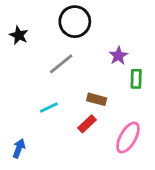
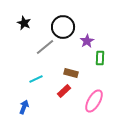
black circle: (75, 22) -> (63, 27), moved
black star: (19, 35) -> (24, 23), moved
blue arrow: (19, 148) -> (24, 107), moved

